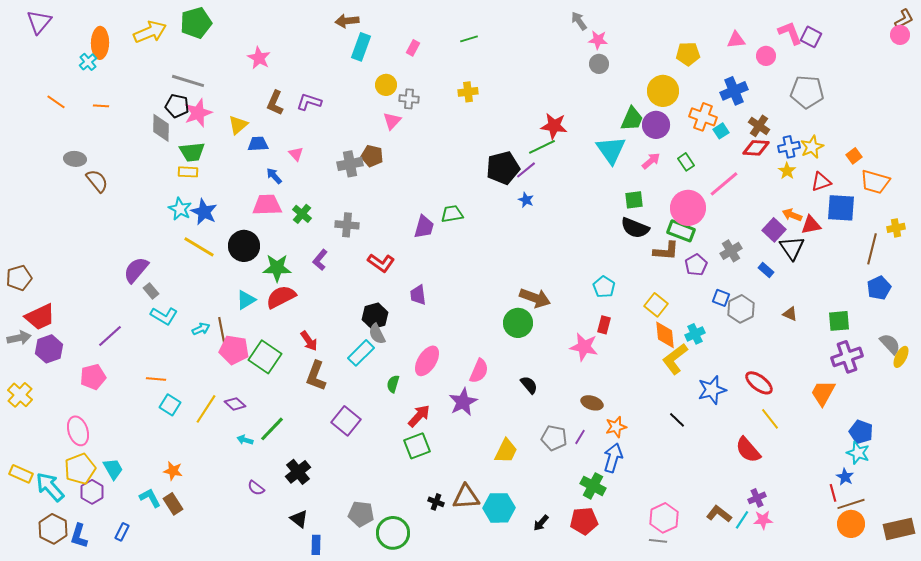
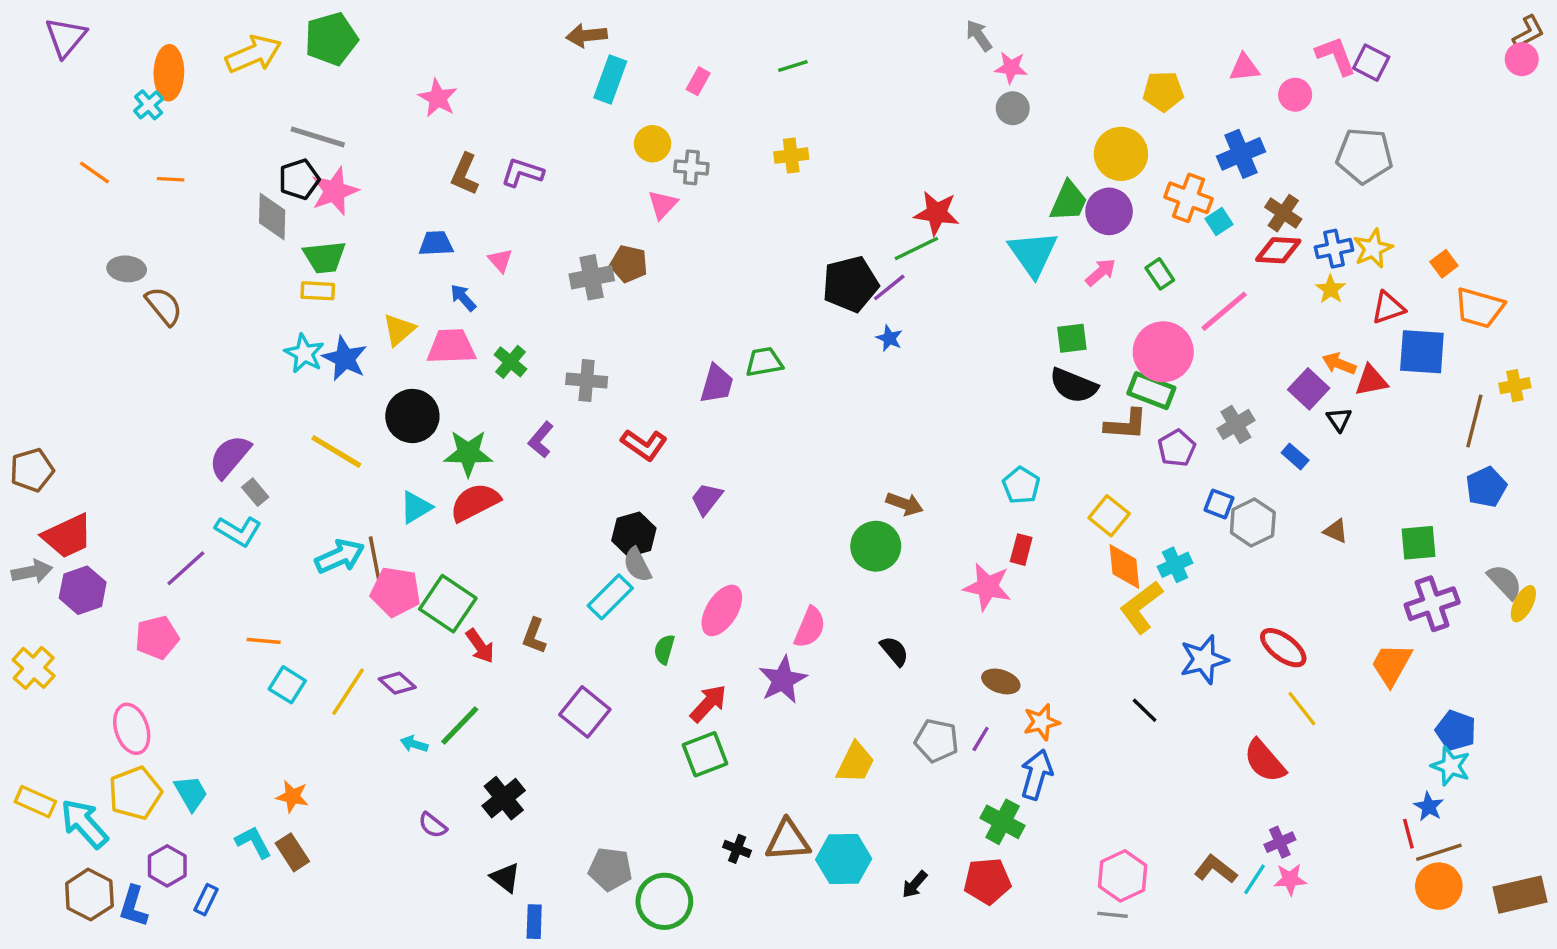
black pentagon: (177, 106) -> (299, 179), turned -30
yellow triangle: (238, 125) -> (399, 330), moved
yellow line: (199, 247) -> (336, 452), moved
black triangle: (792, 248) -> (1339, 419), size x0.6
purple trapezoid: (418, 295) -> (707, 499), turned 45
brown arrow: (535, 298) -> (904, 504), size x0.7
cyan L-shape: (164, 316) -> (238, 531), moved
cyan arrow: (201, 329) -> (340, 556), size x1.6
red arrow: (309, 341) -> (480, 646), moved
brown L-shape: (316, 376) -> (534, 636), size x0.7
purple hexagon: (92, 492) -> (167, 866), moved

